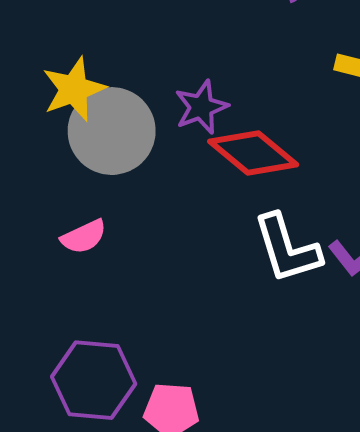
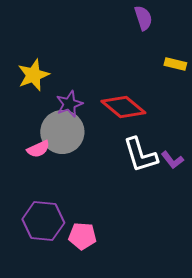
purple star: (201, 107) -> (69, 104), moved
gray circle: (112, 131) -> (62, 132), moved

